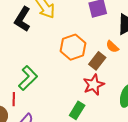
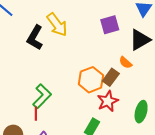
orange hexagon: (73, 47) -> (91, 80), moved
red line: (14, 99) -> (36, 114), moved

